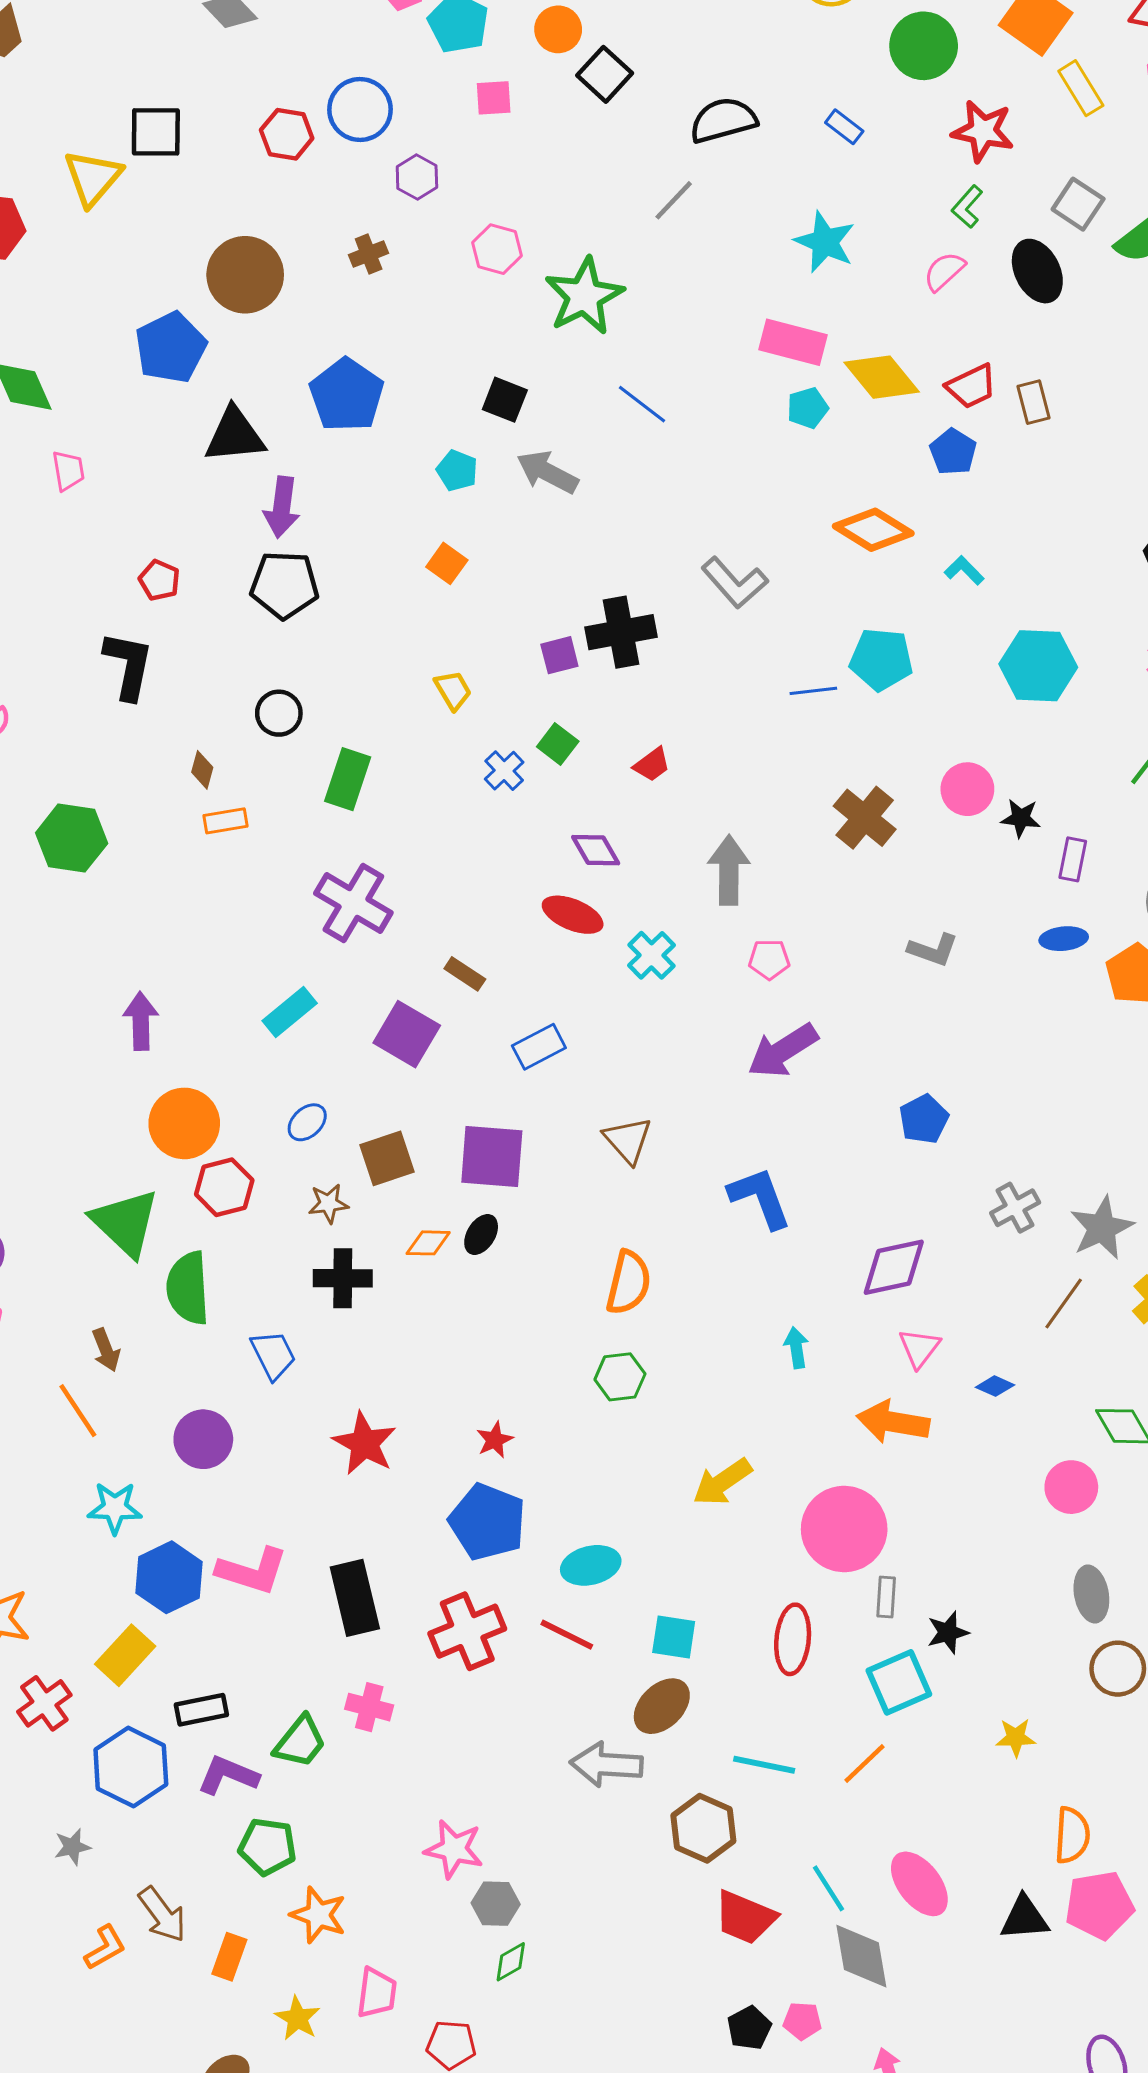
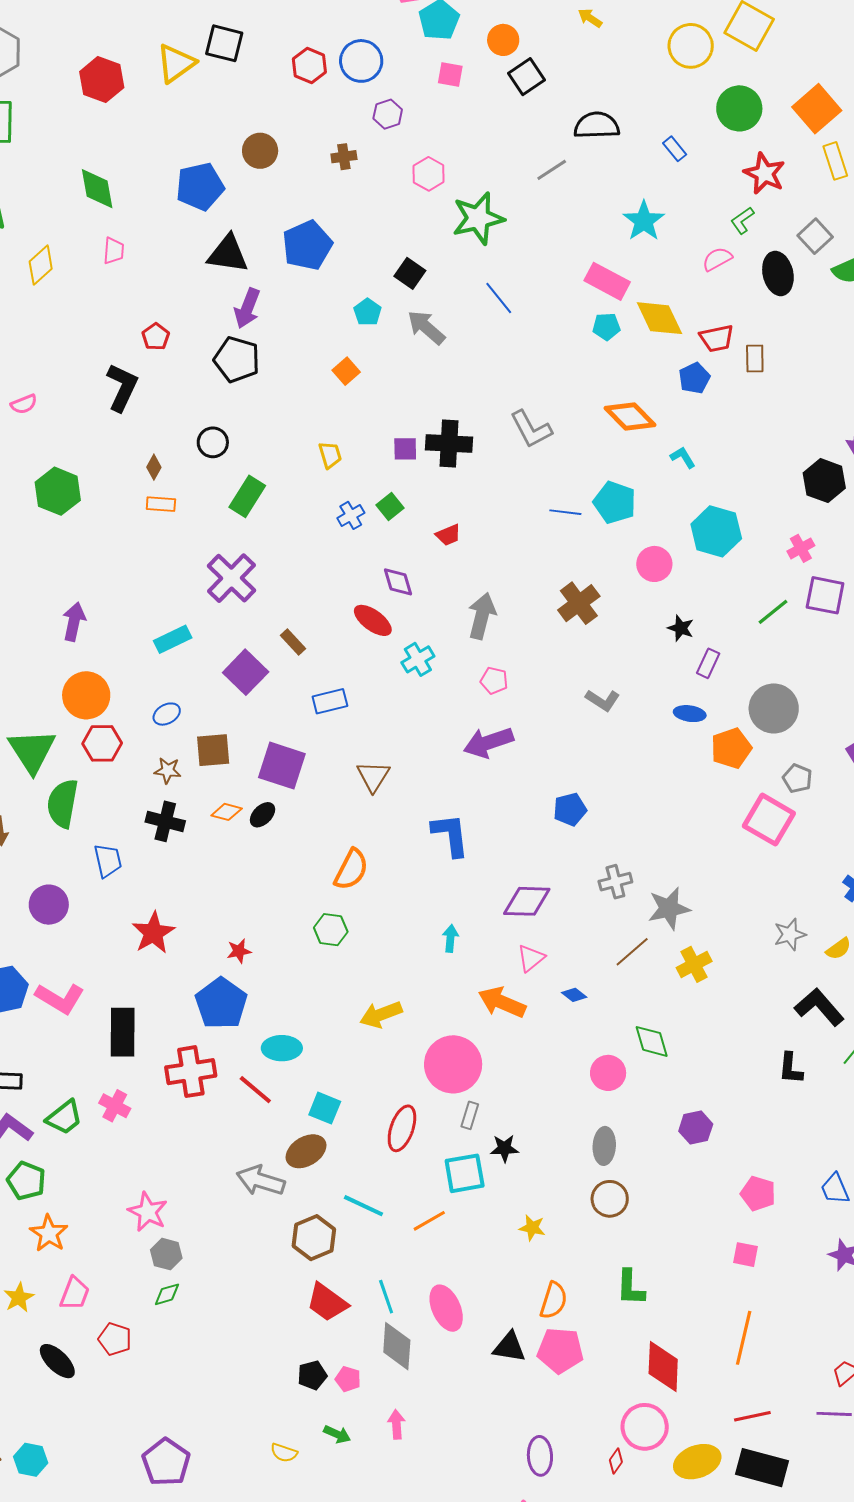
brown circle: (245, 275) -> (260, 151), size x0.7
pink circle: (967, 789) -> (654, 564), moved

